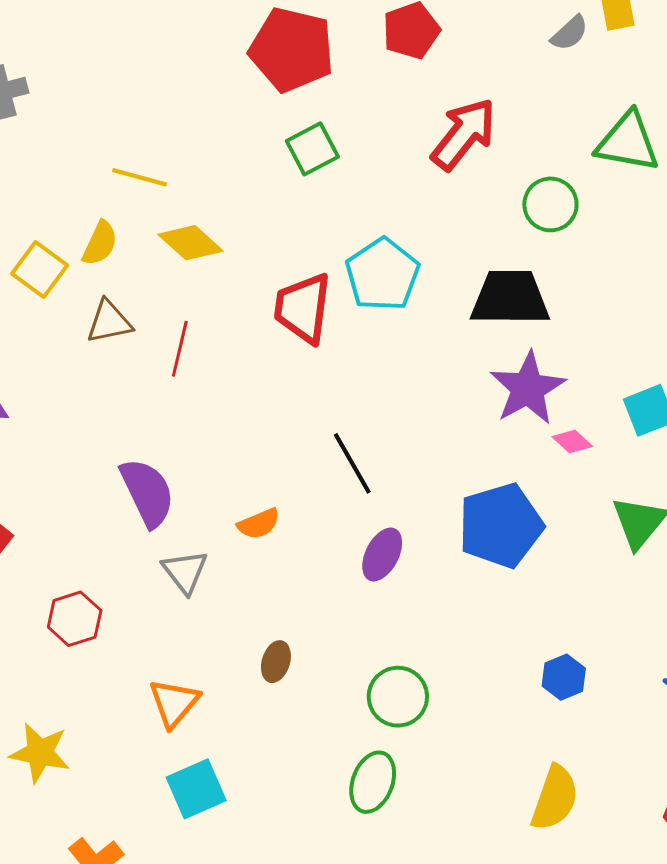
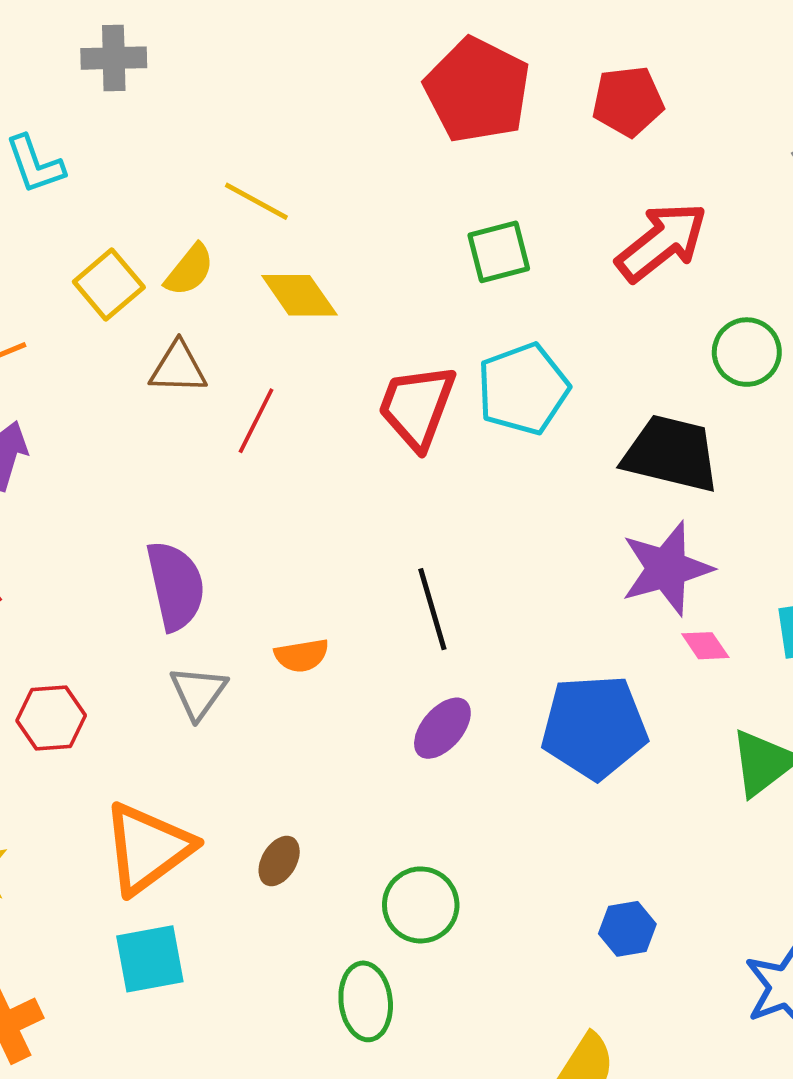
green square: (312, 149) -> (499, 252), moved
brown ellipse: (276, 662) -> (279, 861), moved
orange triangle: (174, 703) -> (148, 848), size x1.5
green ellipse: (373, 782) -> (366, 1001), turned -40

